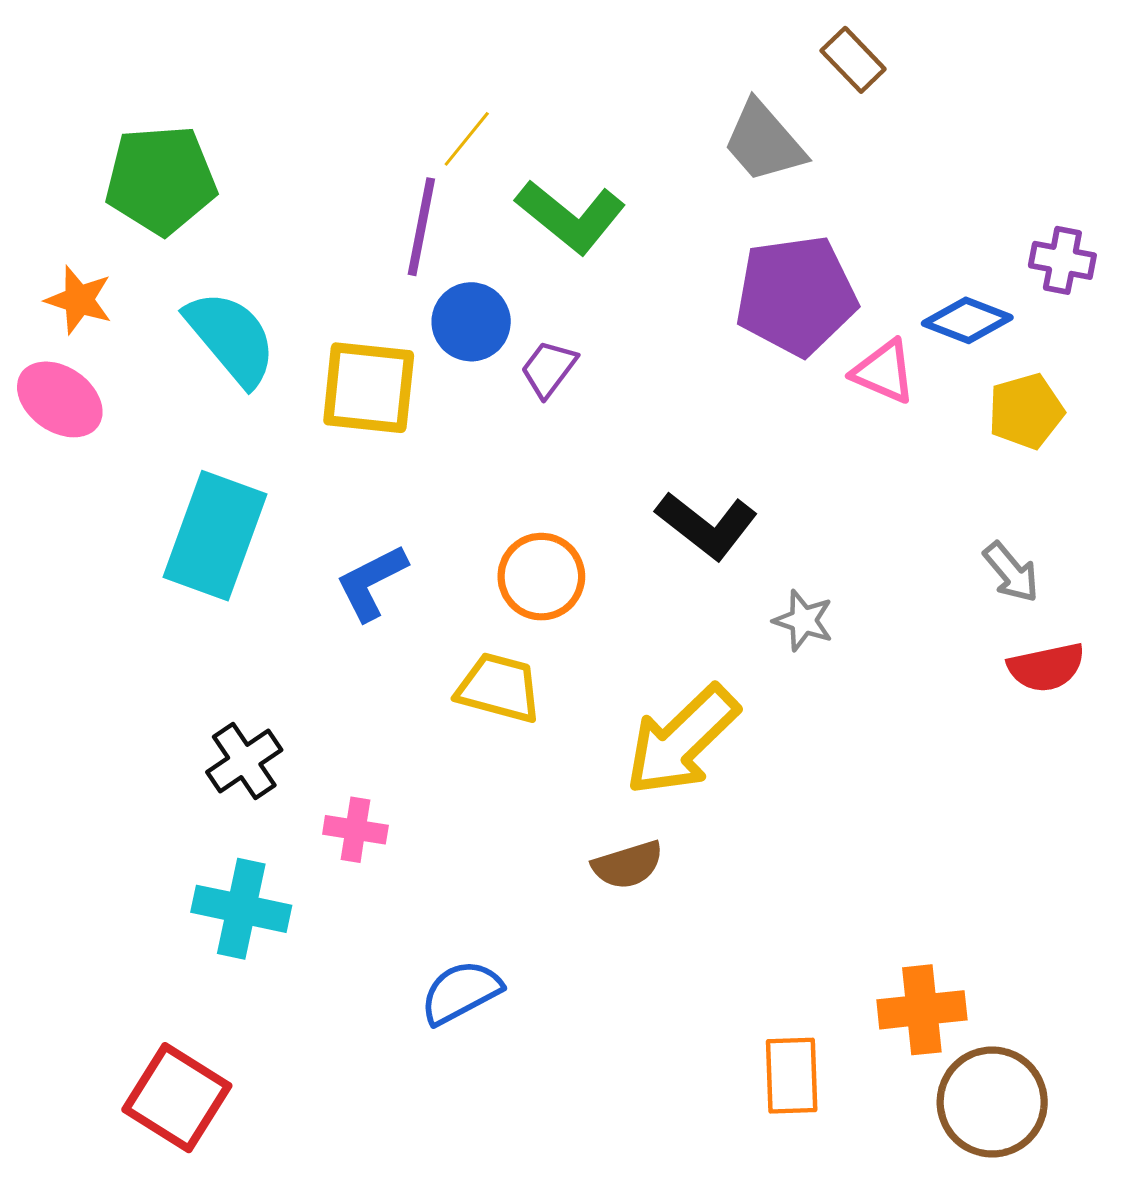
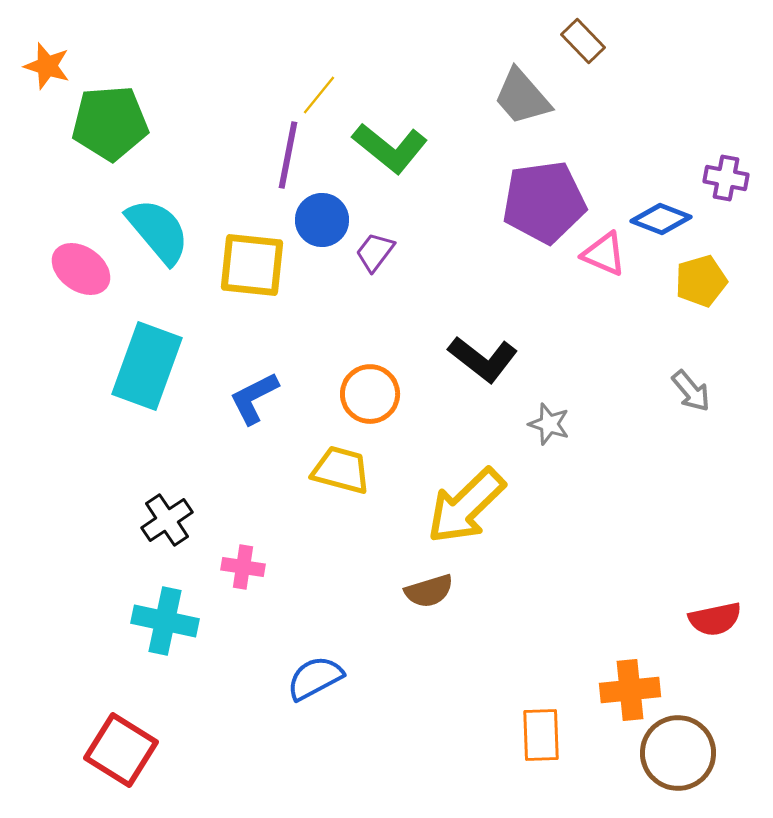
orange star: (79, 300) -> (47, 66), moved
pink ellipse: (60, 399) -> (81, 269), moved
red semicircle: (1046, 667) -> (715, 619), moved

